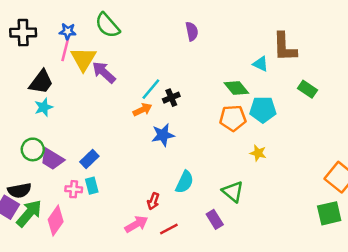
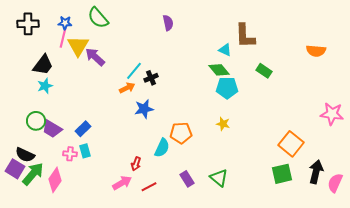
green diamond: (236, 88) -> (219, 70), moved
orange pentagon: (233, 118) -> (181, 133), moved
black semicircle: (19, 190) -> (25, 155), turned 36
green triangle: (233, 192) -> (219, 178), moved

